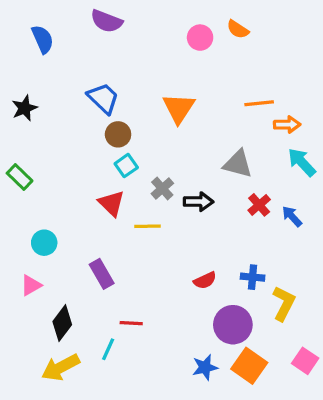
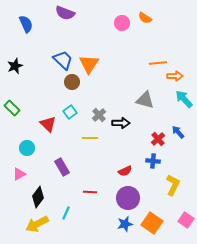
orange triangle: (179, 108) -> (89, 64), moved
cyan square: (126, 166) -> (70, 112), moved
red triangle: (111, 203) -> (48, 124), moved
red cross: (259, 205) -> (158, 139), moved
blue cross: (253, 277) -> (153, 161), moved
red line: (131, 323) -> (90, 192), moved
purple circle: (233, 325) -> (128, 198), moved

